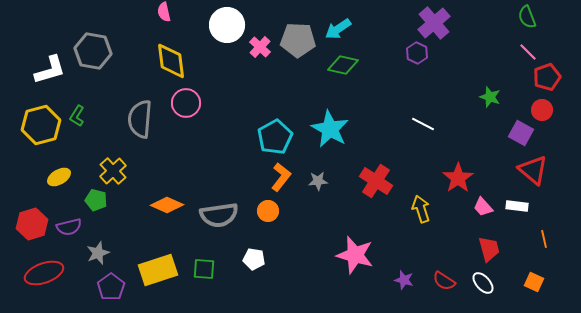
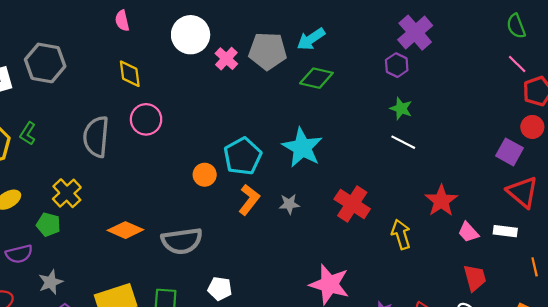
yellow diamond: (171, 61) -> (130, 74), size x0.7
green star: (490, 97) -> (401, 109), moved
orange circle: (268, 211) -> (205, 175), moved

